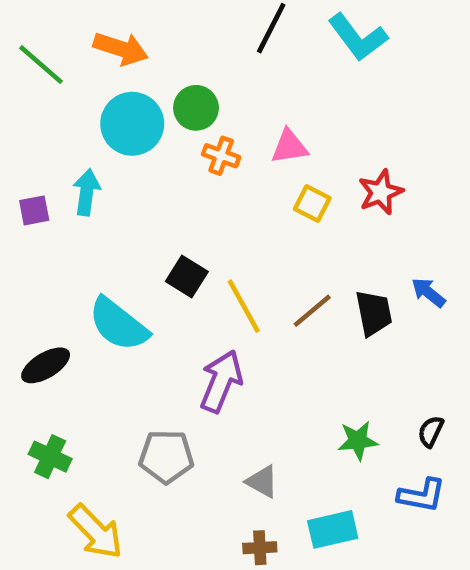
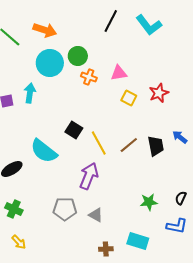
gray triangle: (262, 482) -> (96, 215), moved
cyan rectangle: (333, 529) -> (138, 241), turned 30
yellow arrow: (96, 532) -> (19, 242), moved, size x0.6

